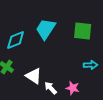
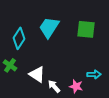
cyan diamond: (16, 40) -> (19, 38), turned -35
cyan arrow: (91, 65) -> (94, 74), moved

